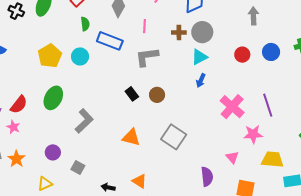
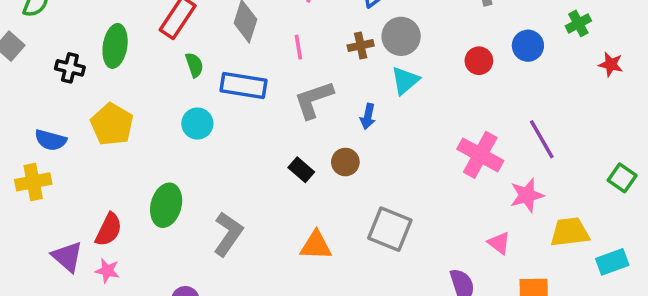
yellow pentagon: (50, 56) -> (112, 124), moved
blue arrow: (201, 80) -> (368, 116), moved

